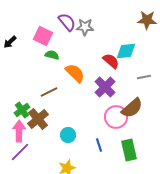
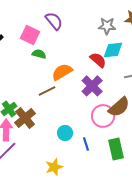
gray star: (85, 27) -> (107, 26), moved
orange semicircle: (75, 73) -> (62, 72), turned -75
brown line: (49, 92) -> (47, 91), moved
cyan circle: (68, 135) -> (65, 133), moved

